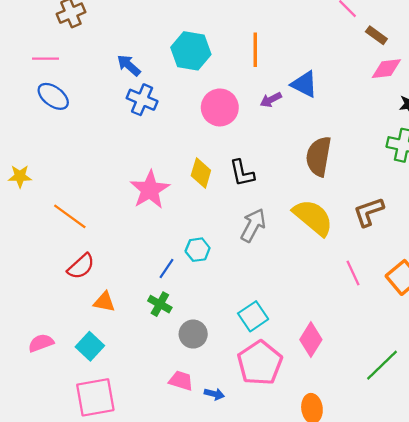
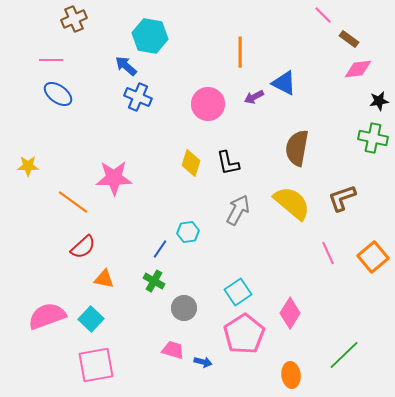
cyan hexagon: (191, 51) -> (150, 36), moved
pink star: (150, 190) -> (114, 178), moved, turned 30
pink semicircle: (41, 343) -> (47, 316), size x1.6
green line: (382, 365) -> (344, 355), moved

